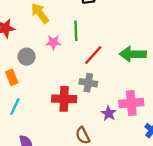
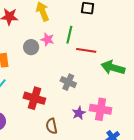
red line: (93, 55) -> (86, 50), moved, turned 42
gray circle: (27, 57) -> (31, 47), moved
red cross: (64, 99) -> (34, 98), moved

